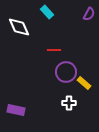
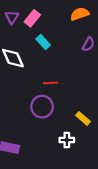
purple circle: (66, 72) -> (42, 107), moved

